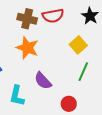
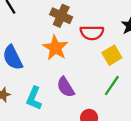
red semicircle: (53, 16) -> (92, 33), moved

